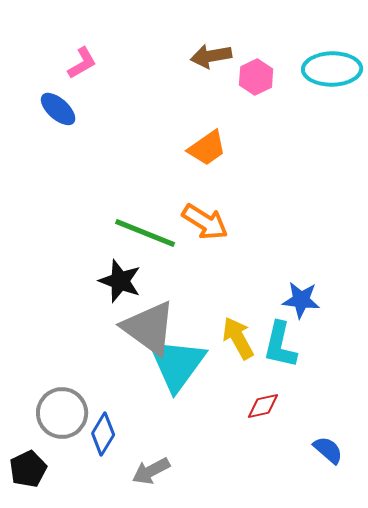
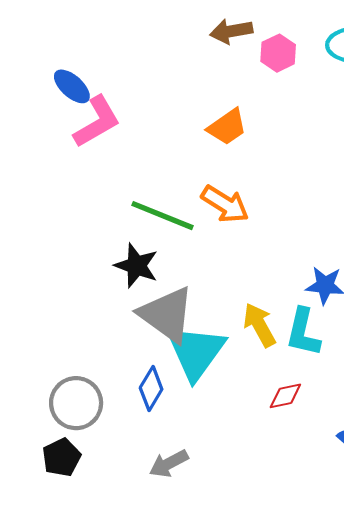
pink L-shape: (82, 63) -> (97, 122), moved, size x1.6
blue diamond: (103, 434) -> (151, 389), moved
black pentagon: (28, 469) -> (61, 457), moved

